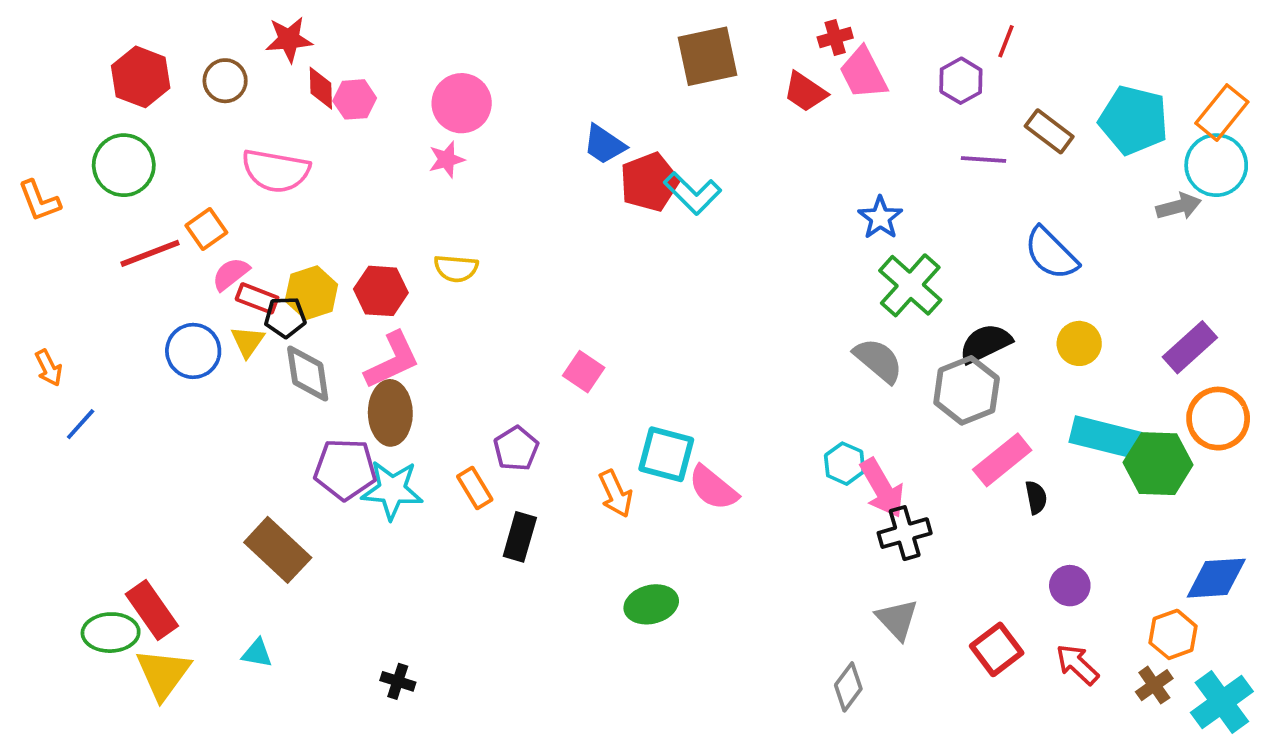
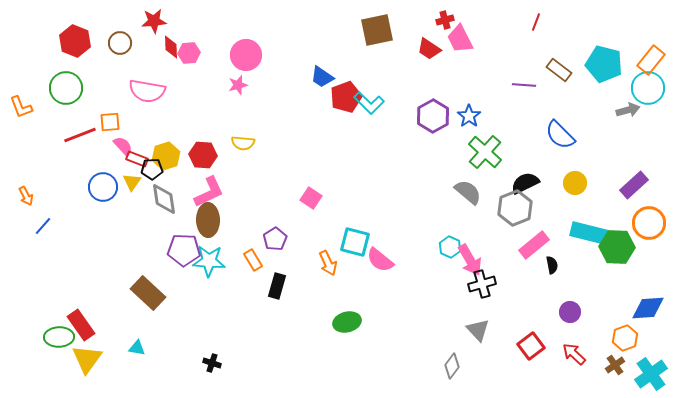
purple hexagon: (961, 81) -> (433, 116), moved, size x1.4
orange square: (206, 229) -> (110, 122), turned 30
pink semicircle: (231, 274) -> (123, 146), turned 85

